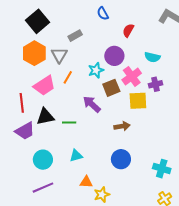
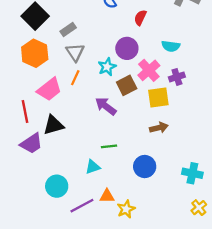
gray rectangle: (75, 36) -> (68, 30), moved
gray triangle: (59, 55) -> (75, 52), moved
green line: (69, 122) -> (109, 146), moved
brown arrow: (122, 126) -> (159, 128), moved
cyan circle: (43, 160) -> (57, 186), moved
purple line: (43, 188) -> (82, 206), moved

